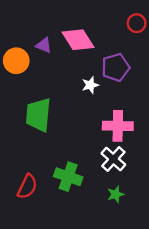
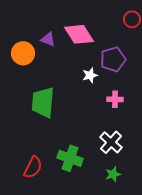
pink cross: (118, 126) -> (115, 99), moved, size x0.6

